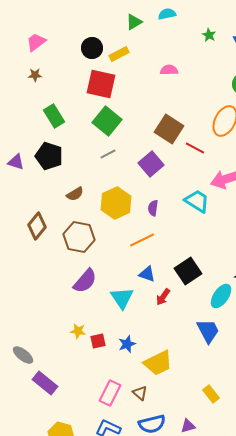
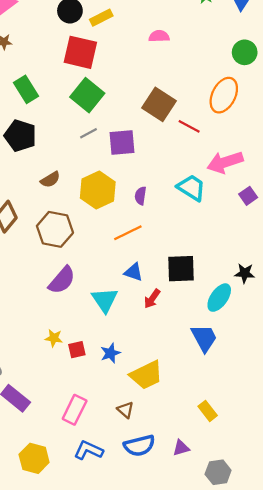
purple square: (151, 164) -> (122, 143), moved, turned 35
black square: (188, 271) -> (181, 269), turned 32
pink rectangle: (110, 393) -> (75, 410), moved

